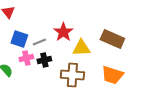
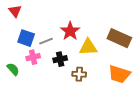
black cross: (44, 60) -> (60, 59), moved
brown cross: (72, 75) -> (79, 74), size x0.6

